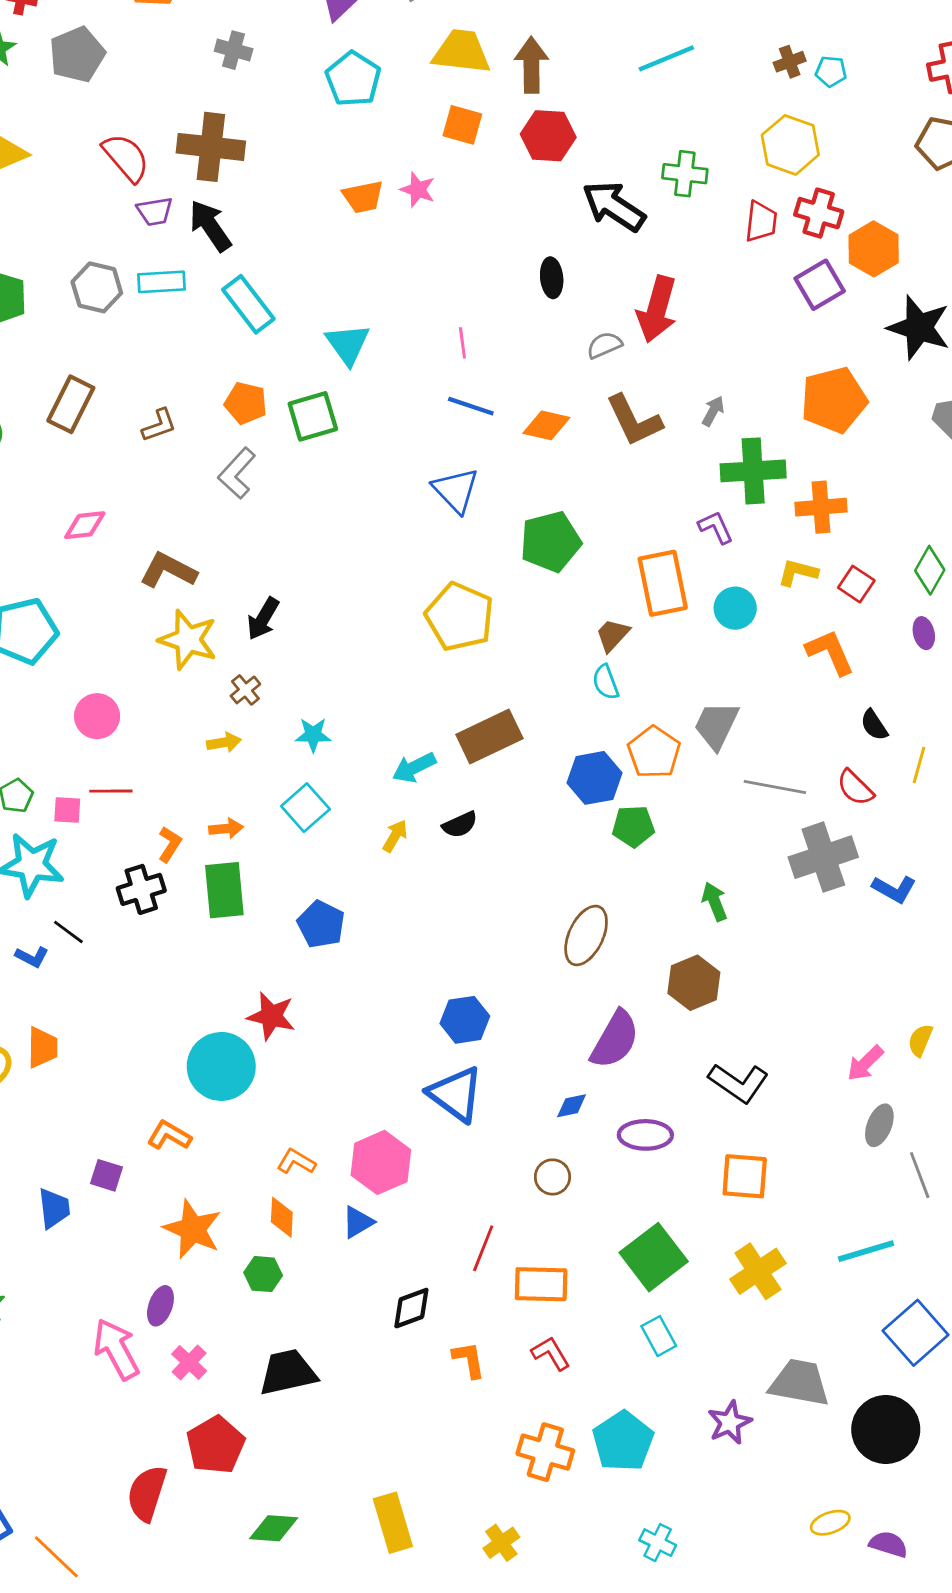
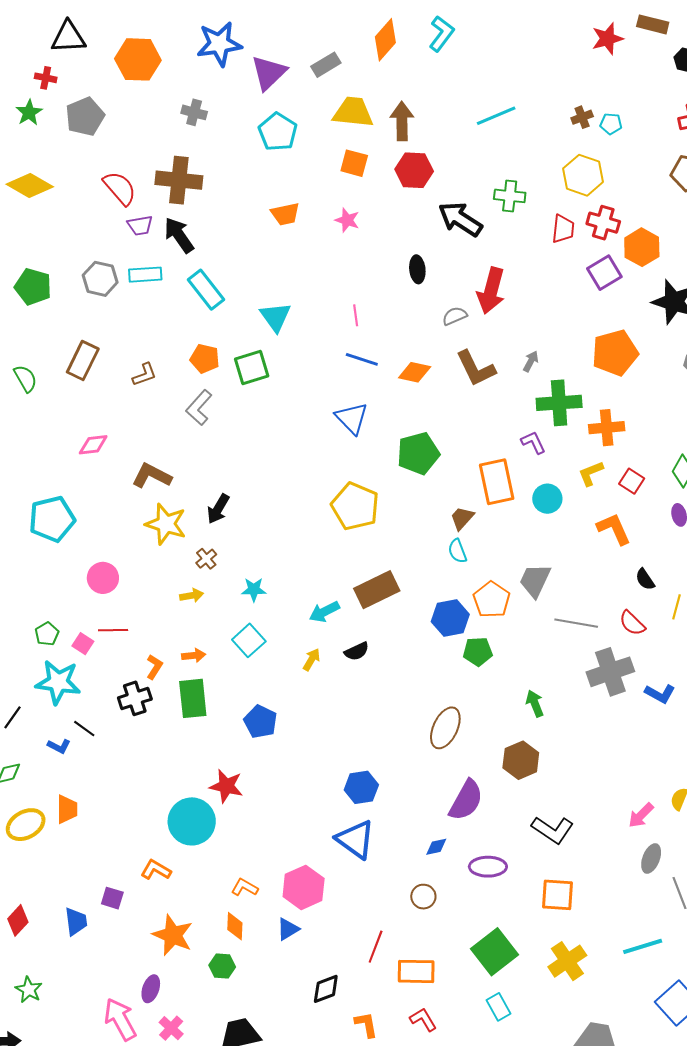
pink star: (418, 190) -> (347, 220), moved
yellow L-shape: (798, 572) -> (591, 473), turned -36
pink square: (67, 810) -> (83, 644), turned 30

